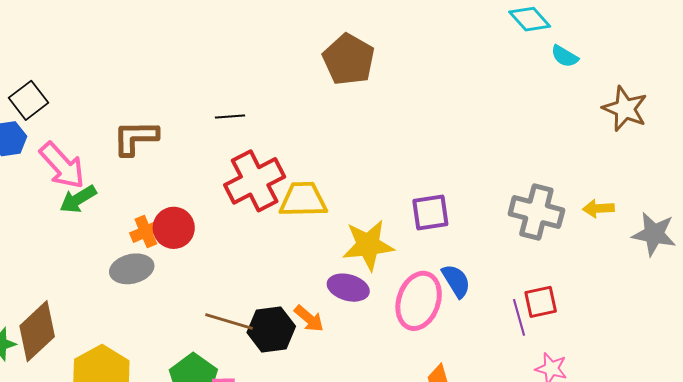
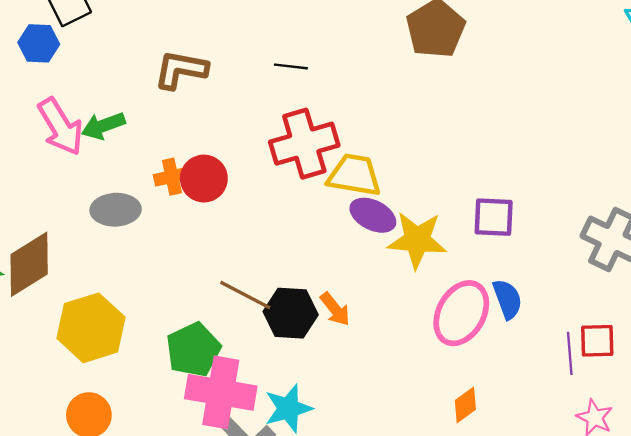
pink arrow: (62, 166) -> (60, 127), moved
gray ellipse: (132, 269) -> (116, 210), moved
purple ellipse: (348, 288) -> (373, 215), moved

